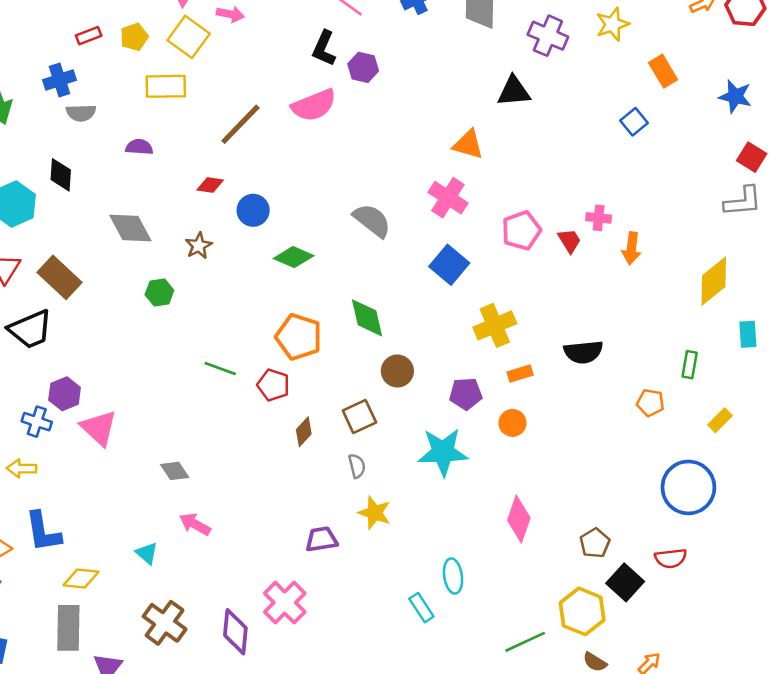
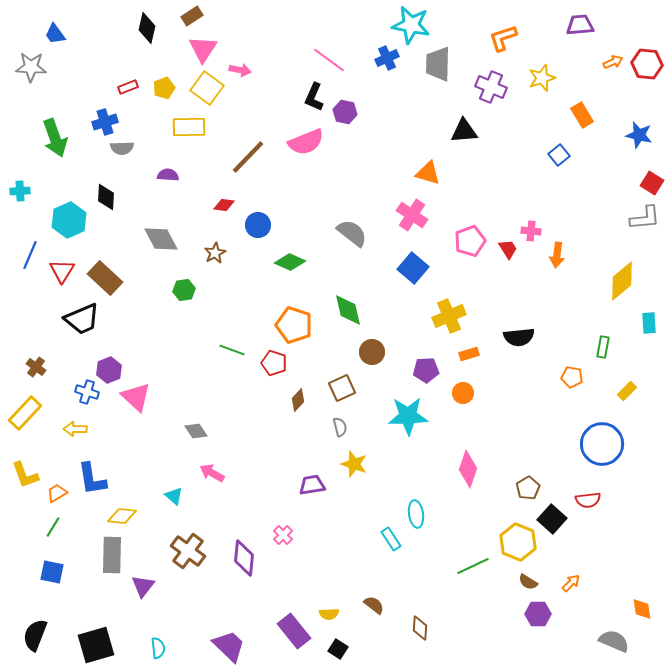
pink cross: (285, 603) -> (283, 535), size x0.6

